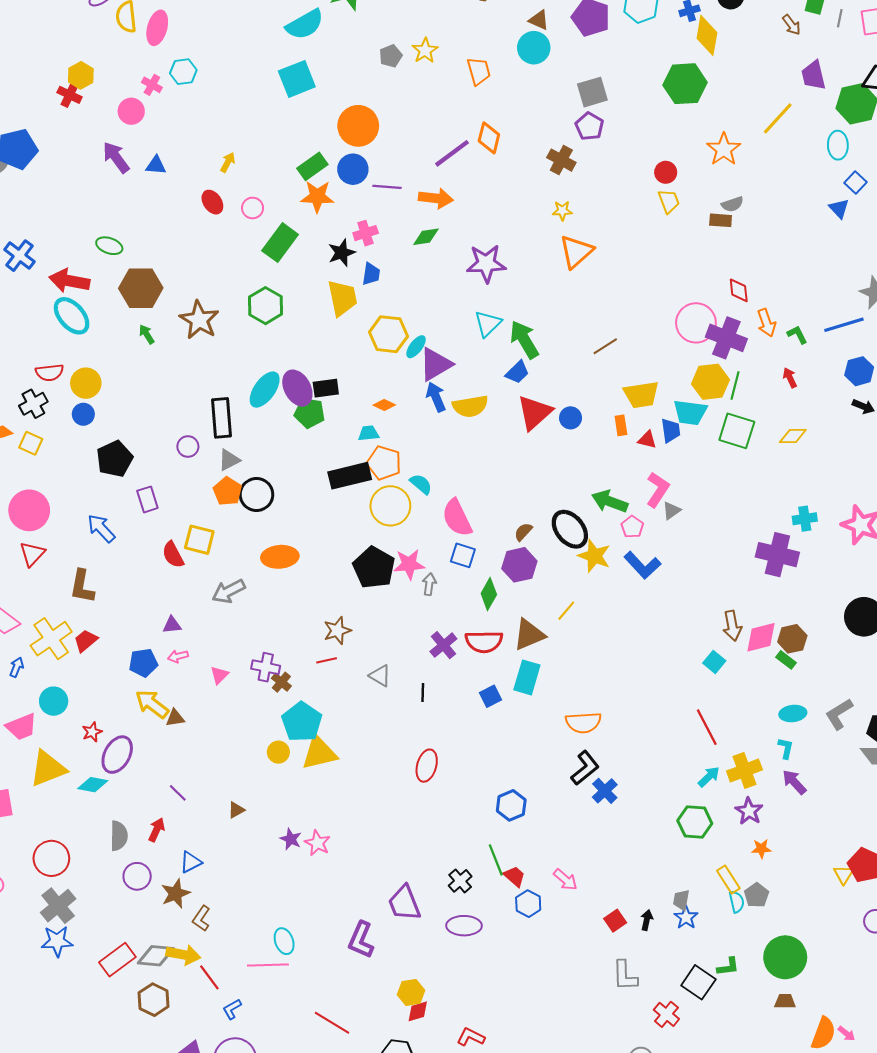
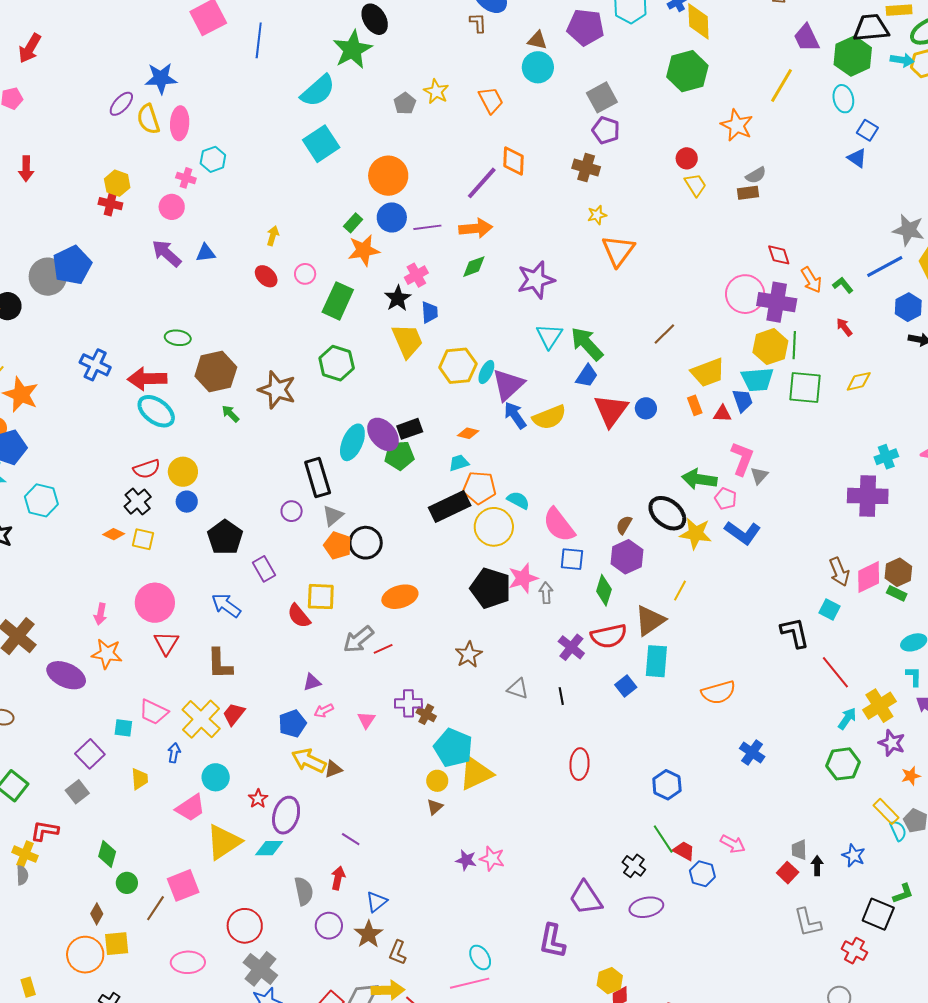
green rectangle: (312, 166) -> (353, 223), size x0.7
red line: (327, 660) -> (383, 649), moved
black L-shape: (585, 768) -> (795, 633), moved, turned -52
brown triangle: (236, 810) -> (435, 807), moved
gray trapezoid: (681, 900) -> (799, 850), moved

